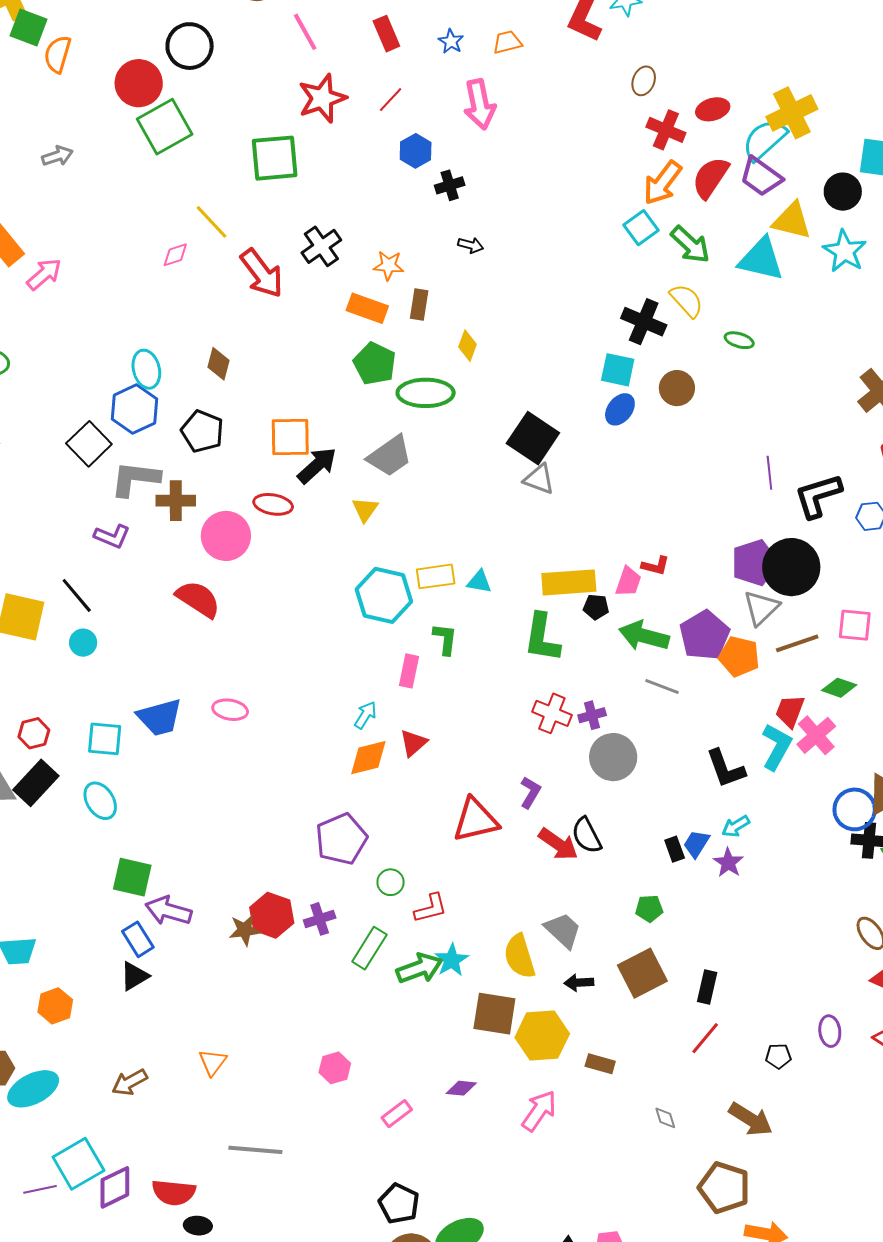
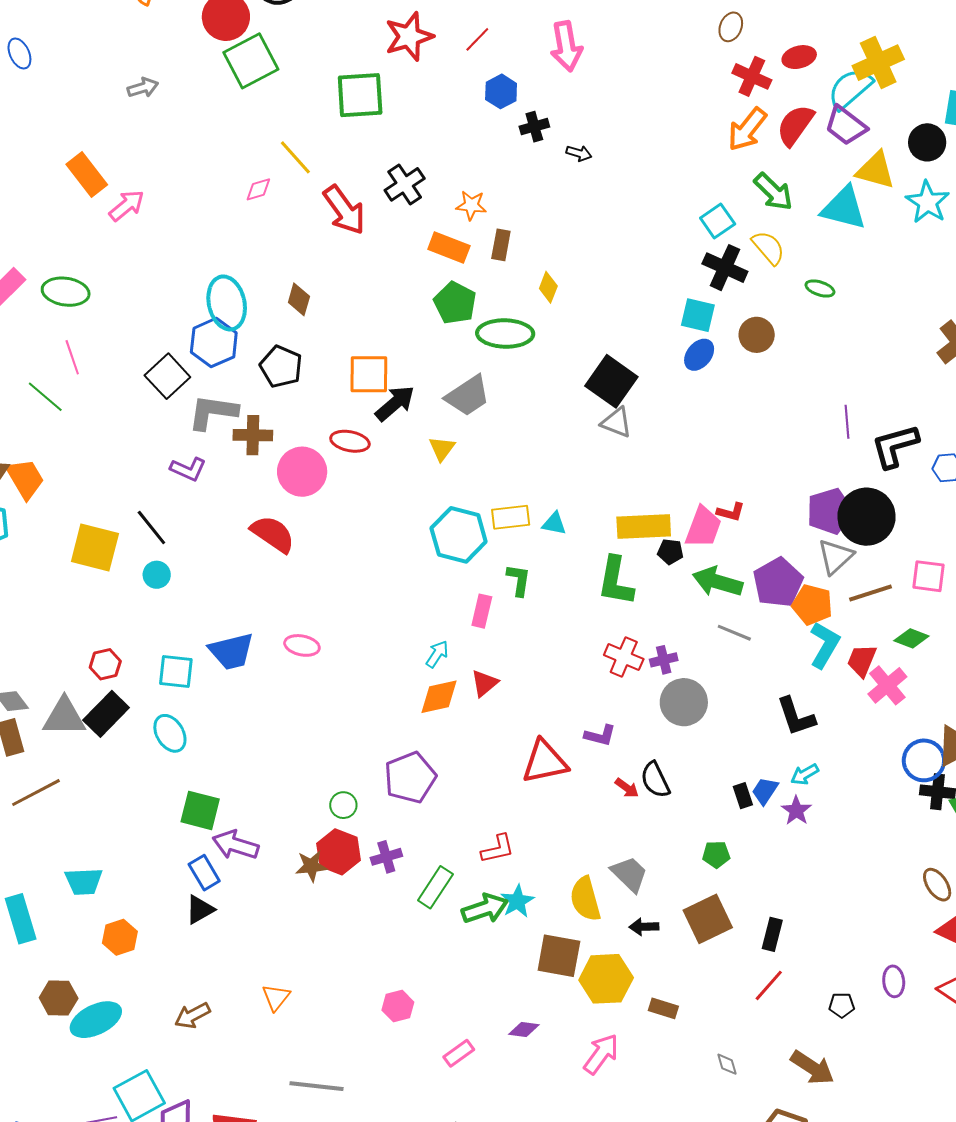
cyan square: (641, 228) -> (718, 221), moved
black arrow: (471, 245) -> (579, 153), moved
cyan ellipse: (146, 369) -> (227, 303), size x1.4
pink trapezoid: (628, 582) -> (703, 527), size x1.4
cyan L-shape: (777, 747) -> (825, 645), moved
purple L-shape: (530, 792) -> (600, 735), turned 72
red arrow: (558, 844) -> (627, 788), size x0.6
green circle: (391, 882) -> (343, 805), moved

